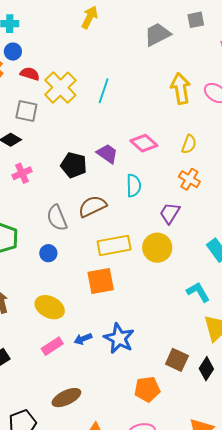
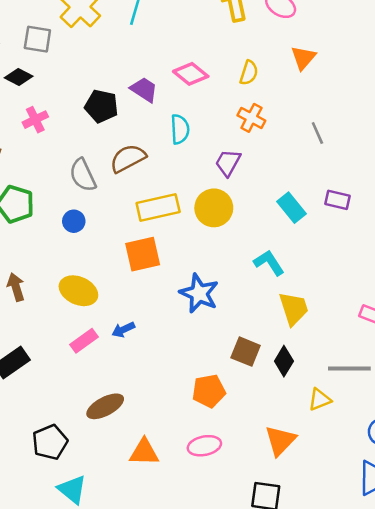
blue star: (119, 338) -> (199, 293), moved

